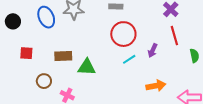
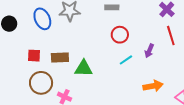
red circle: (123, 34) -> (120, 35), size x0.7
red square: (26, 53) -> (34, 56), moved
brown circle: (44, 81) -> (41, 83), size x1.5

